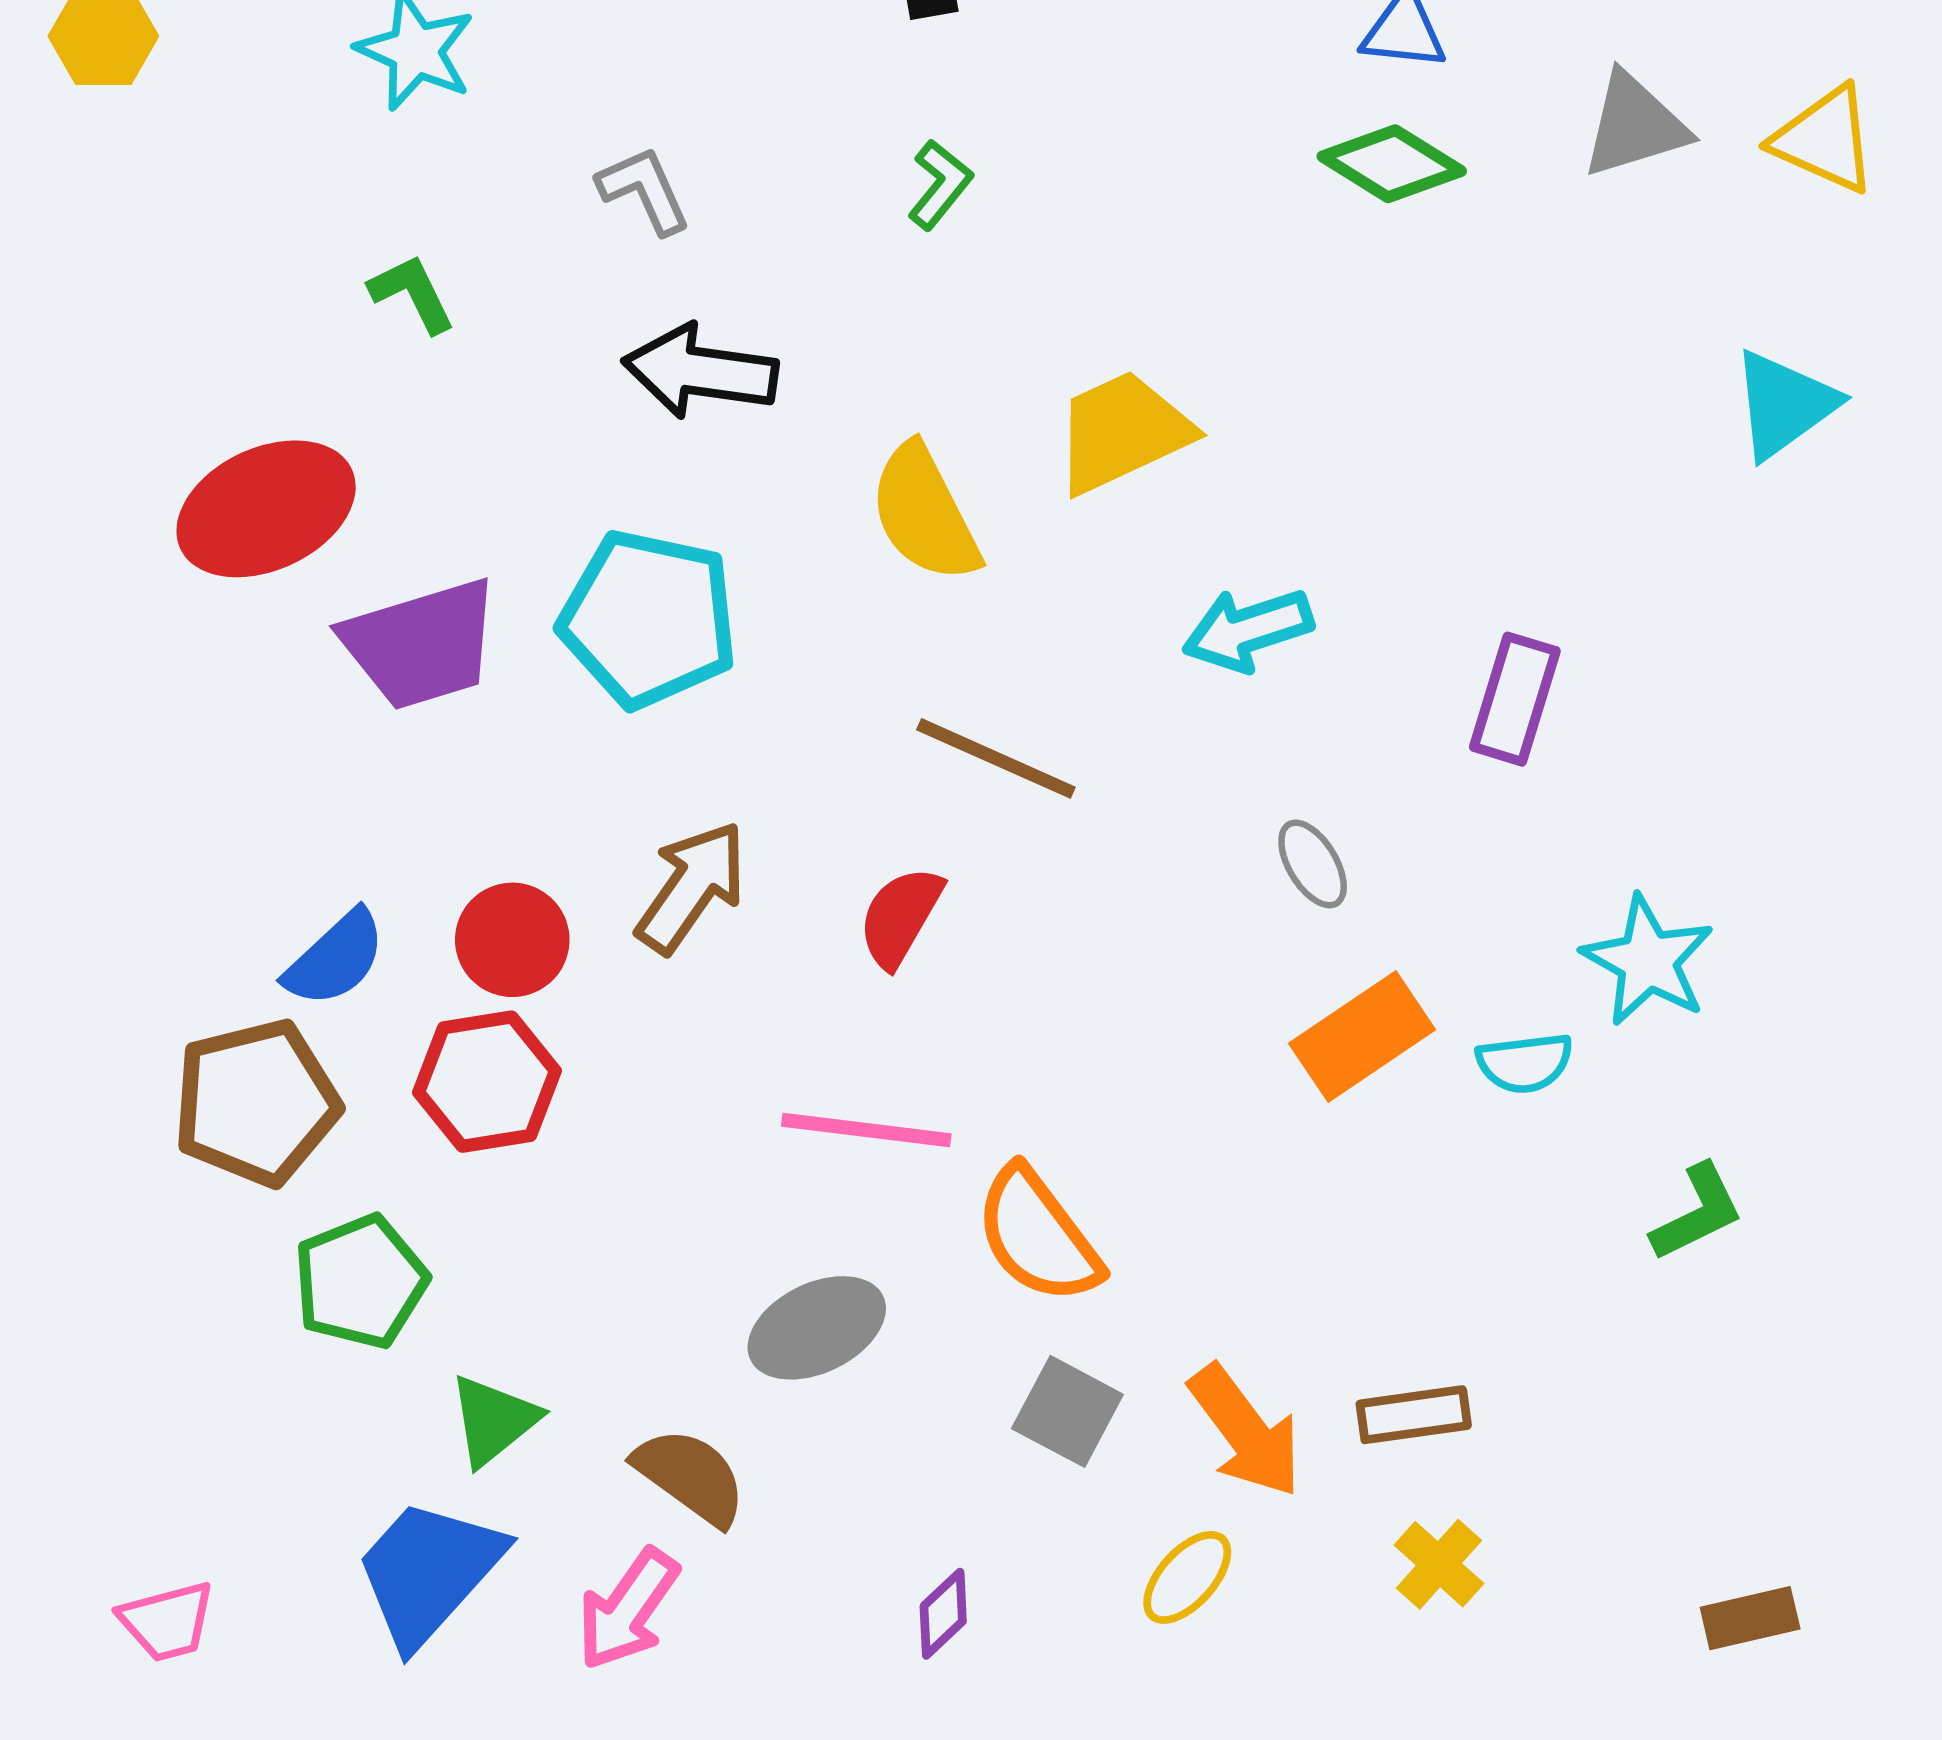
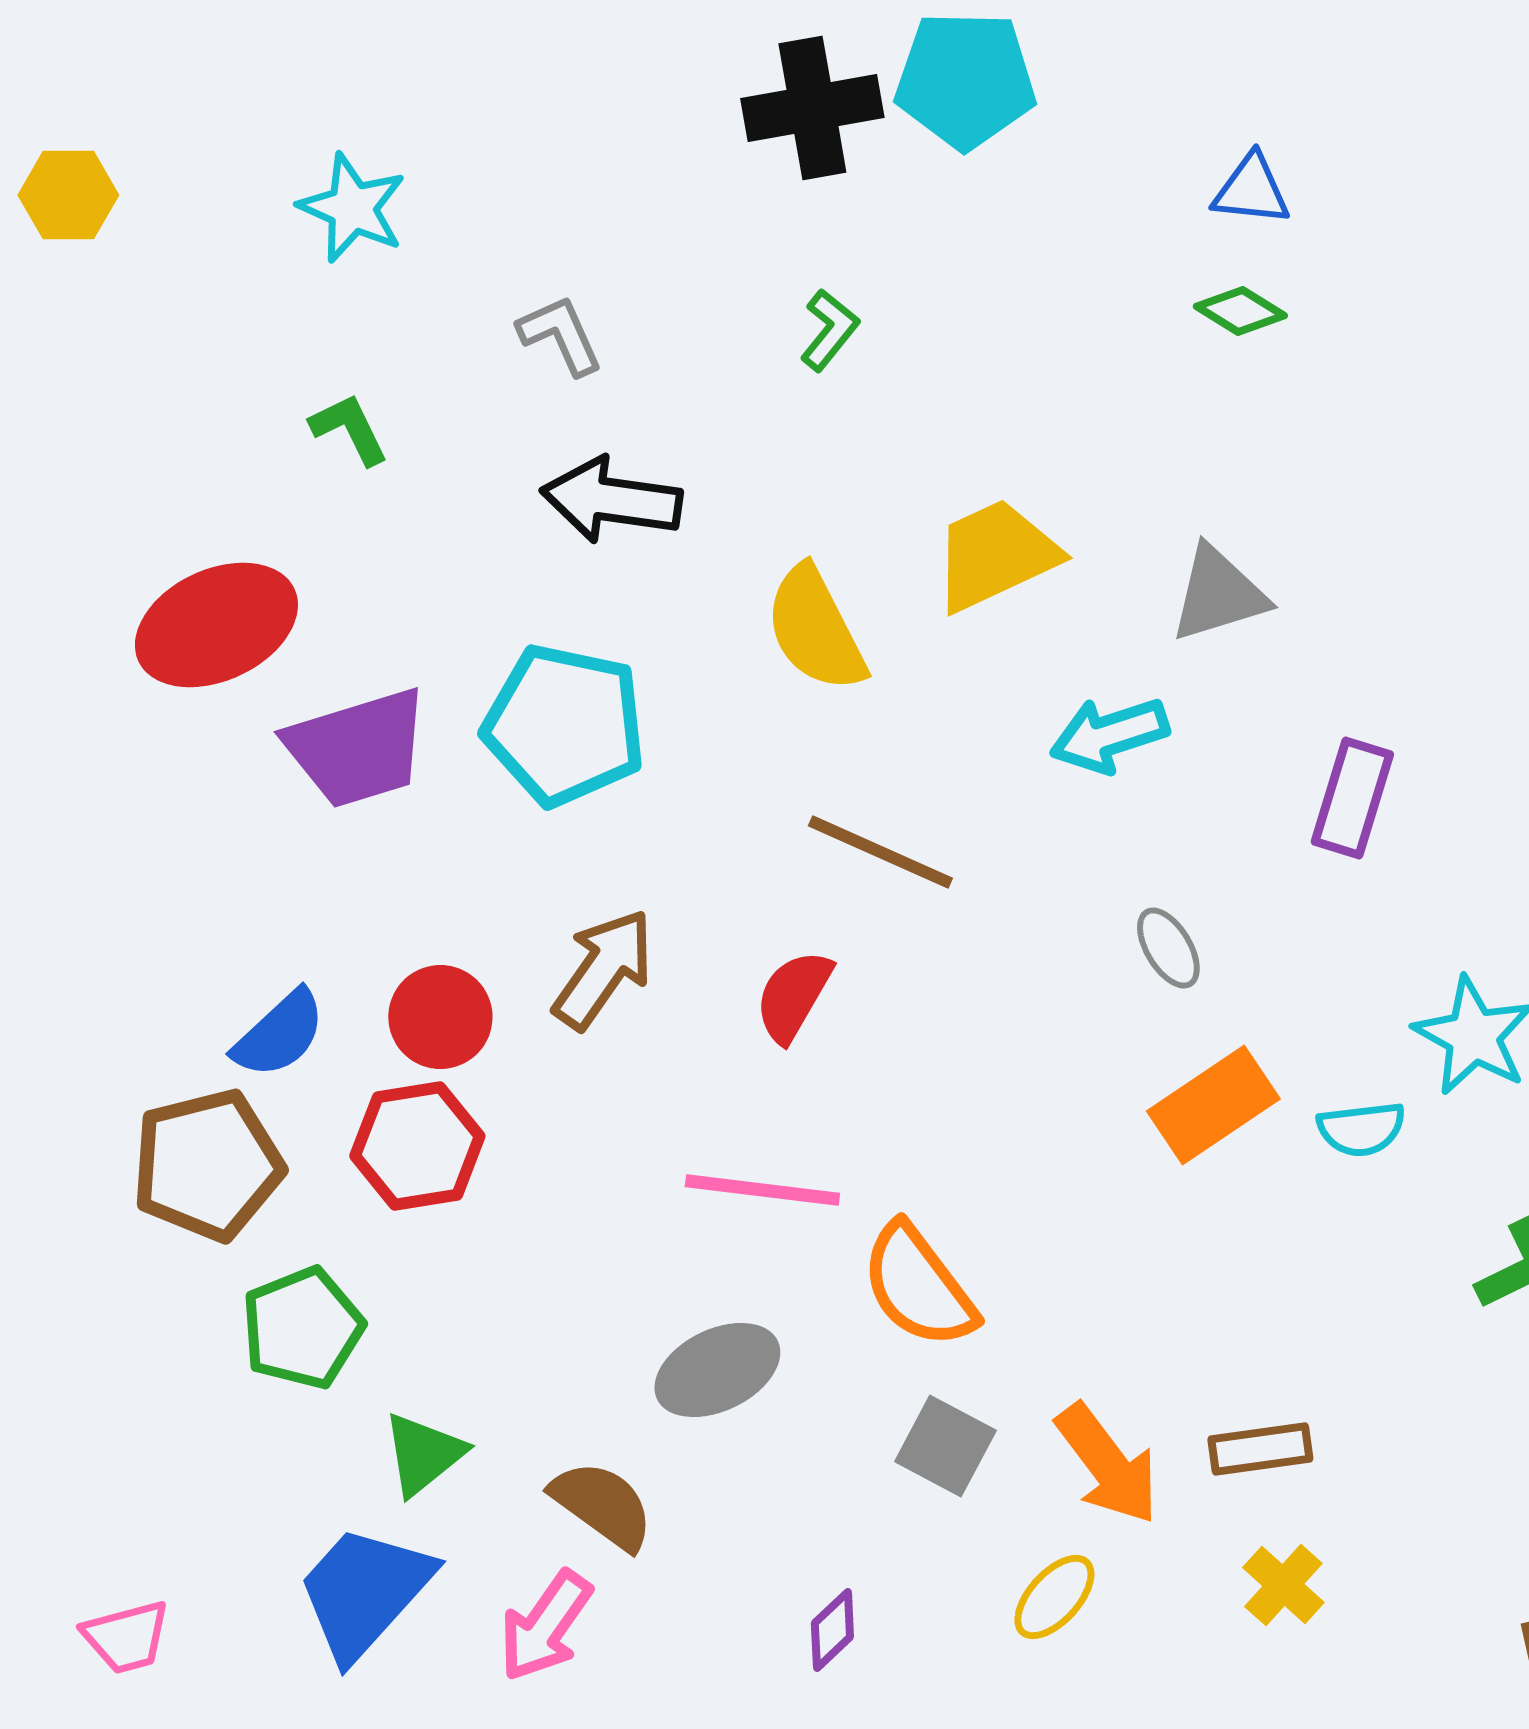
gray triangle: (1635, 125) -> (1218, 594), moved
green diamond: (1392, 164) -> (1240, 311), size x0.7

